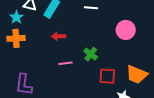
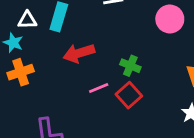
red arrow: (59, 36) -> (79, 53), size x1.5
red square: (107, 76) -> (129, 95), moved, turned -30

